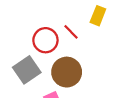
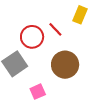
brown circle: (67, 72) -> (65, 65), moved

